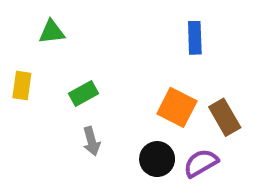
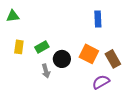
green triangle: (52, 32) -> (13, 16), moved
yellow rectangle: (22, 85) -> (19, 47), moved
black circle: (157, 159) -> (62, 59), moved

